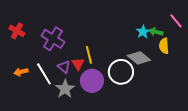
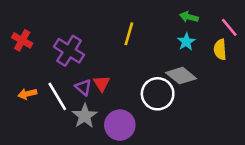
green arrow: (156, 32) -> (189, 17), moved
yellow semicircle: (164, 46) -> (220, 49), moved
yellow line: (89, 55) -> (129, 34), moved, turned 30
purple circle: (92, 81) -> (120, 125), moved

